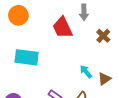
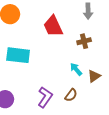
gray arrow: (84, 12) -> (88, 11), moved
brown cross: (103, 36) -> (84, 41), moved, turned 32

